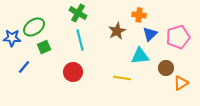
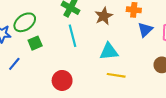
brown star: (117, 31) -> (104, 16), moved
cyan triangle: (140, 56) -> (109, 51), moved
red circle: (73, 72) -> (62, 80), moved

